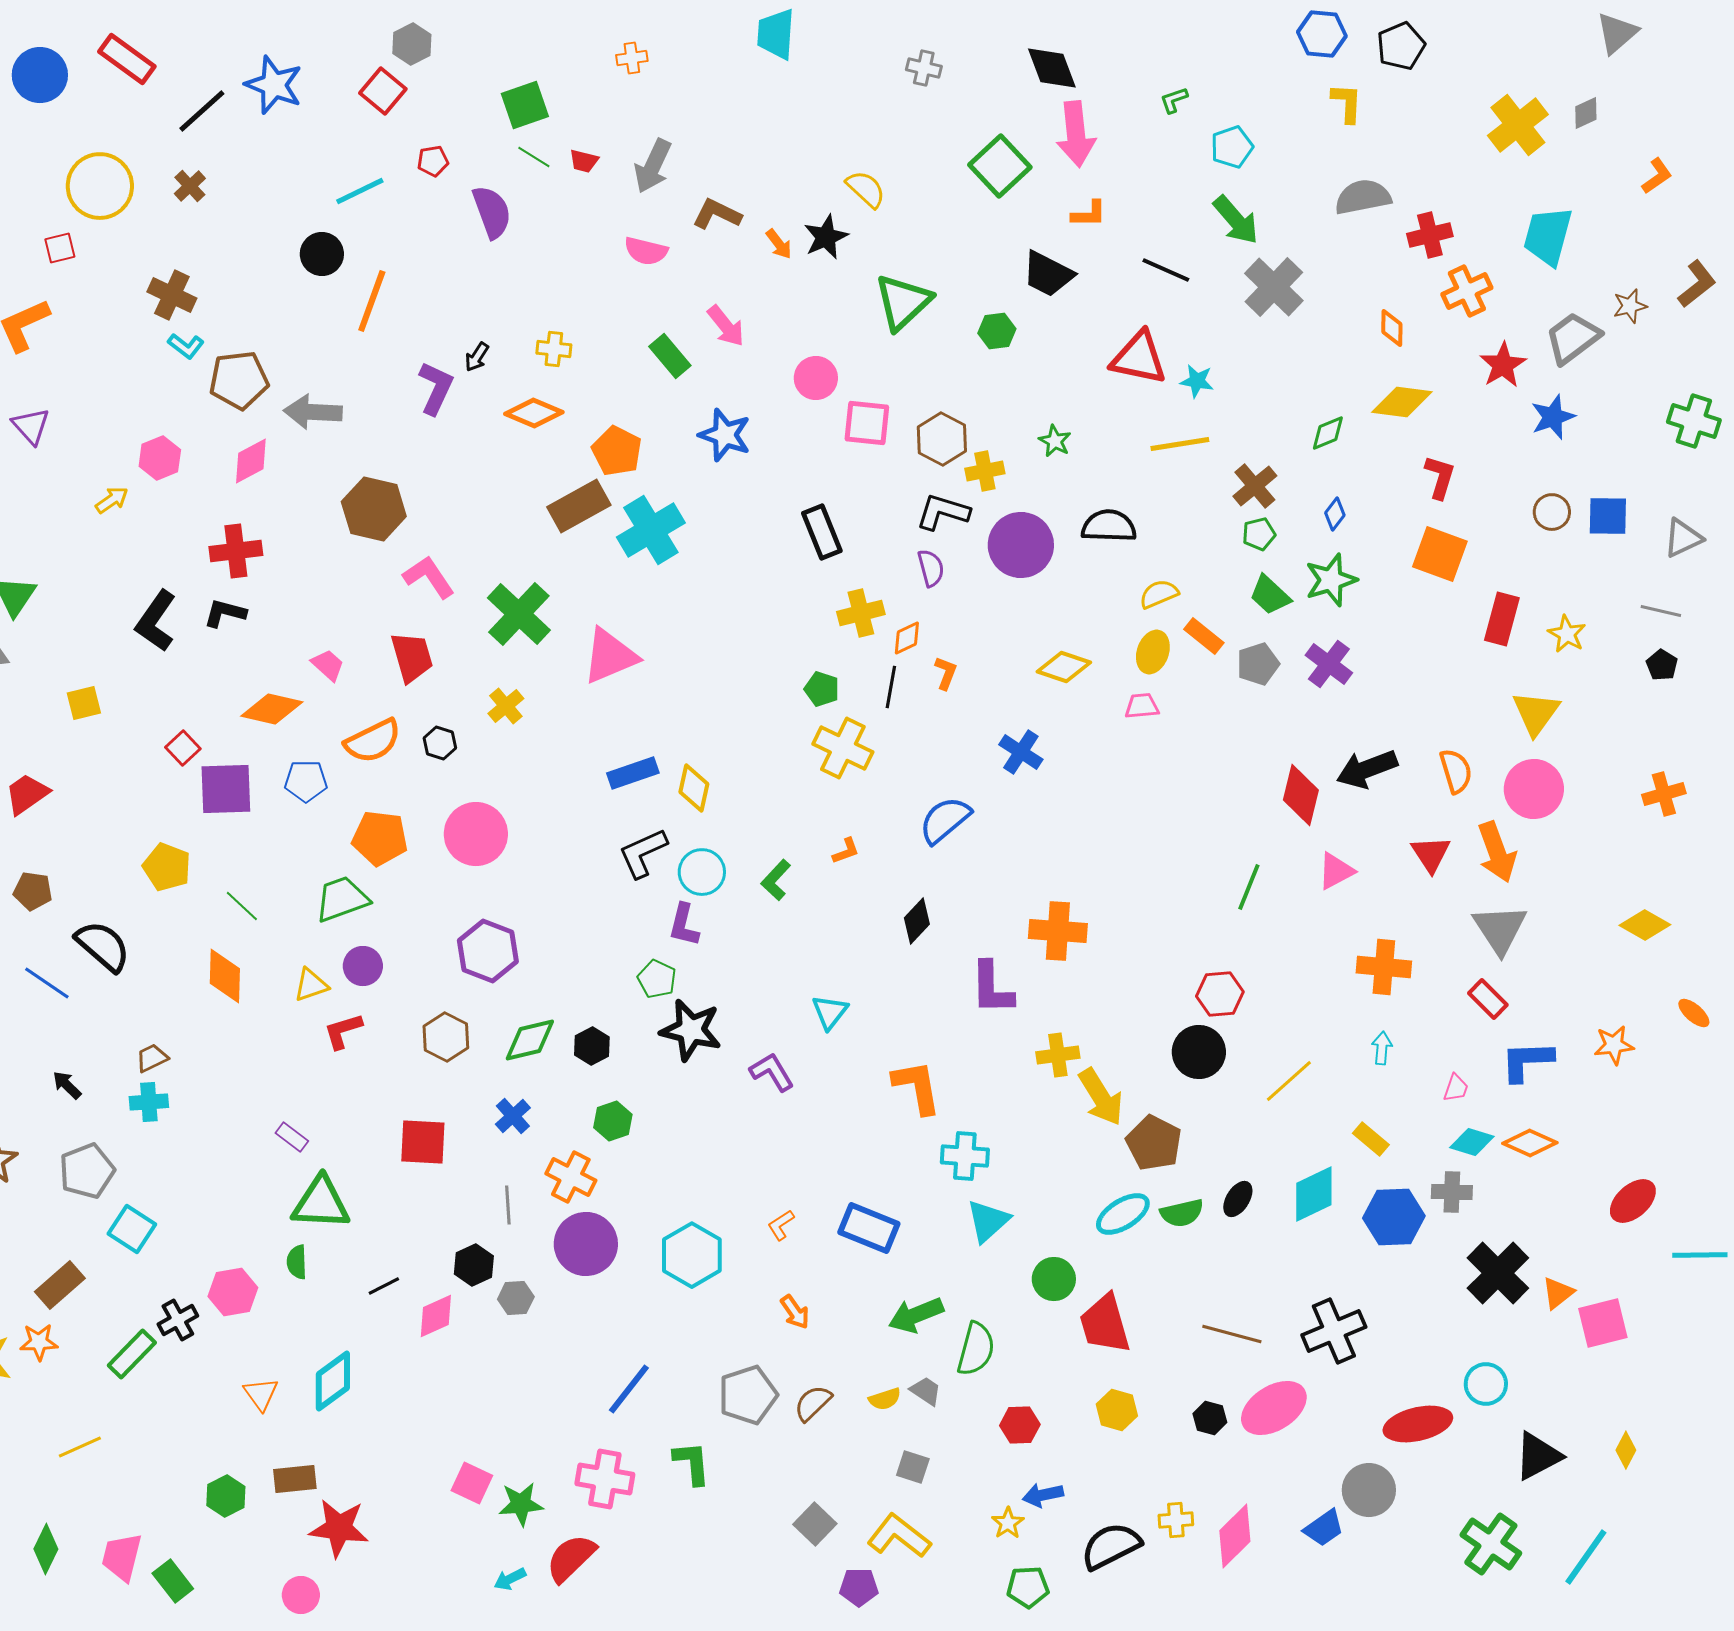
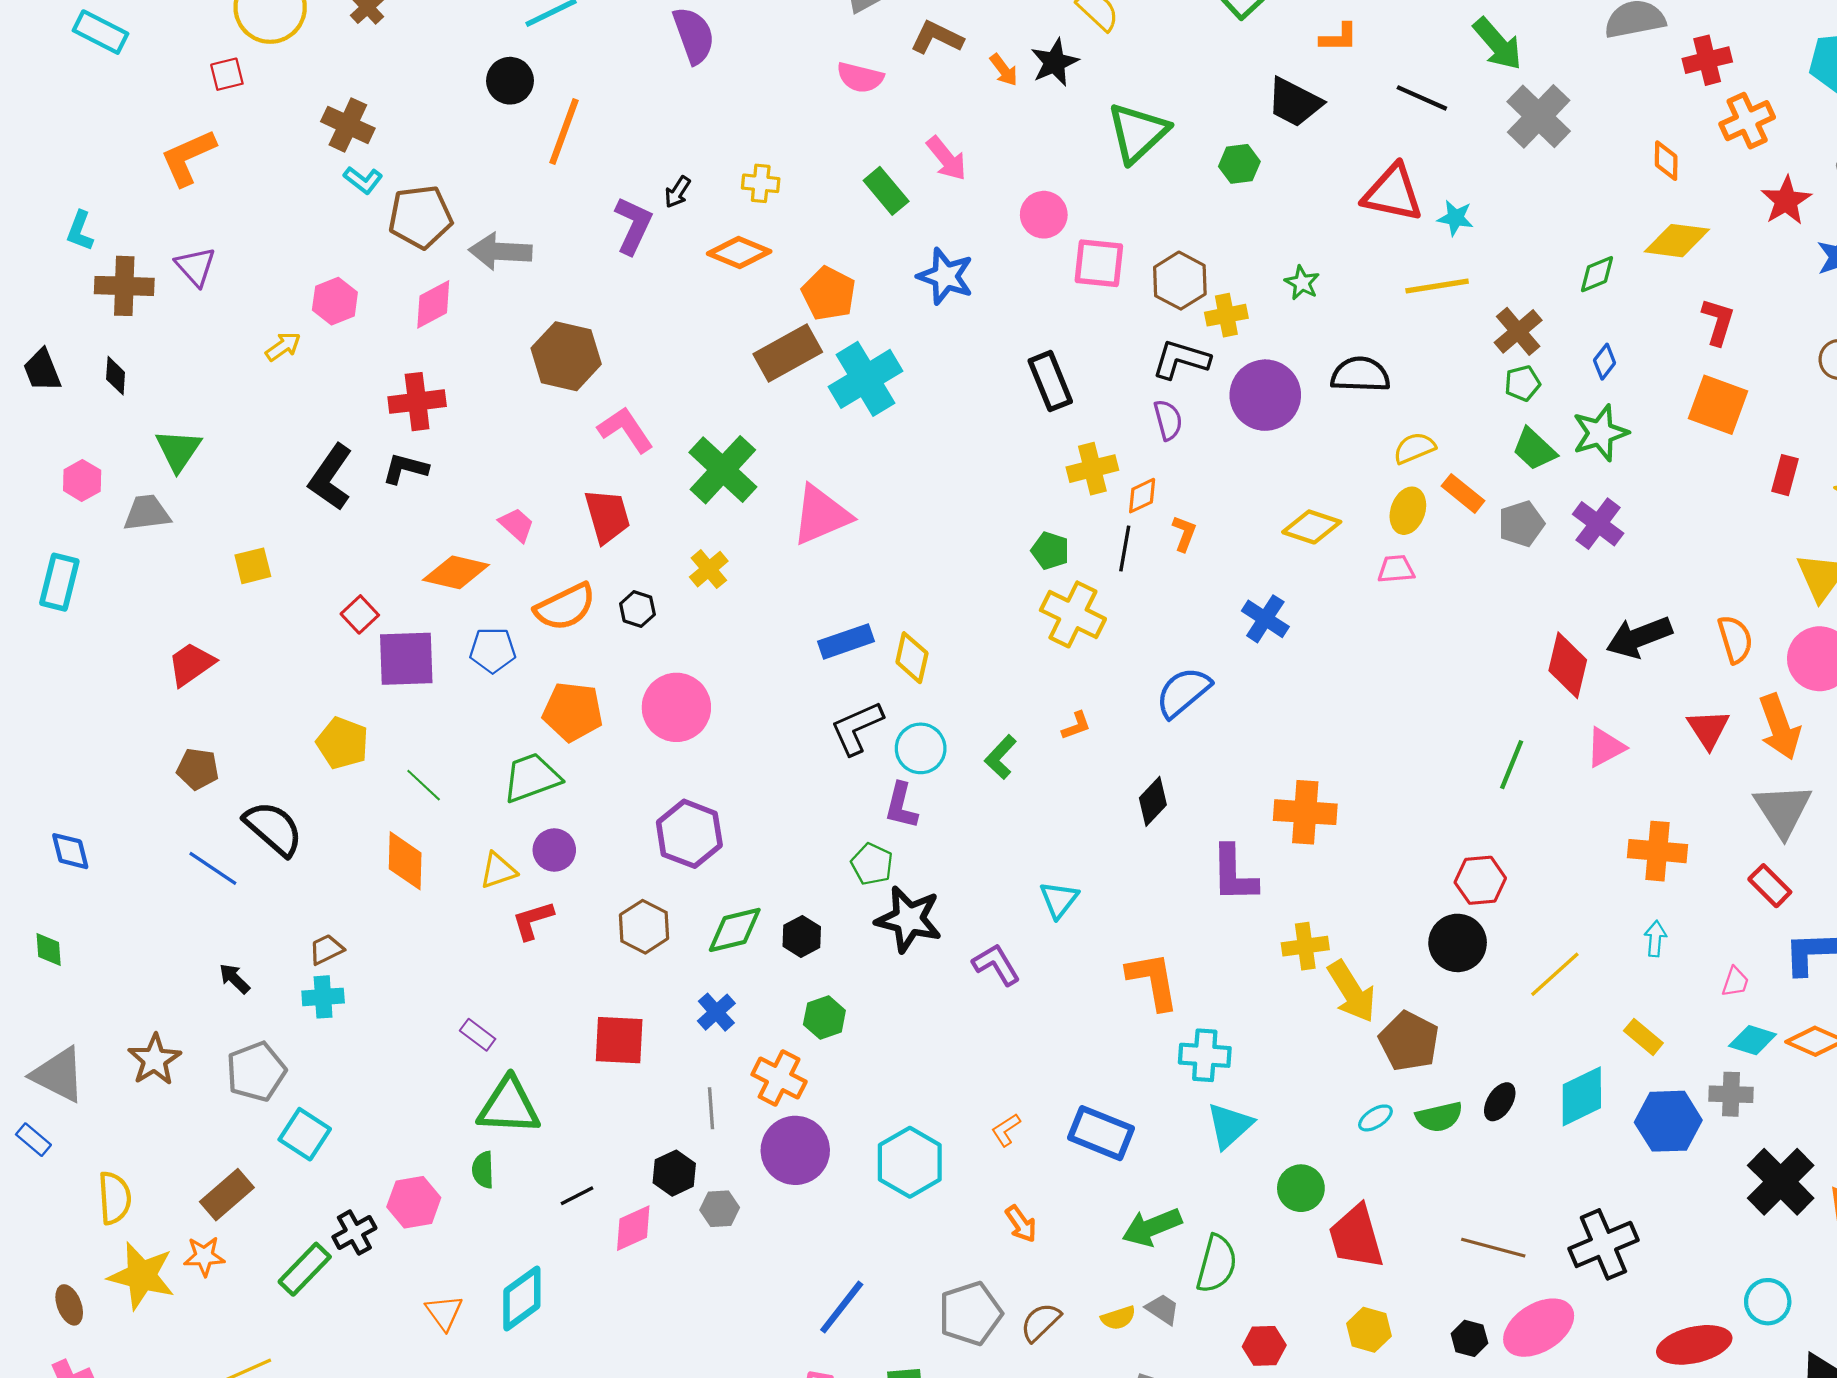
red rectangle: (1502, 619) -> (1785, 475), size x0.7
cyan ellipse: (1123, 1214) -> (1375, 1118), size x0.6

